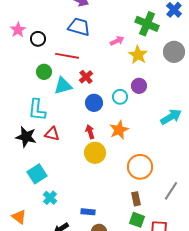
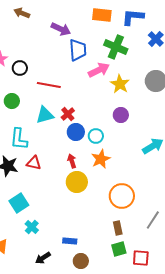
green cross: (147, 24) -> (116, 47), moved
blue trapezoid: (79, 27) -> (78, 50), moved, turned 70
pink arrow: (117, 41) -> (99, 70), size x1.5
green circle: (44, 72) -> (12, 101), moved
red cross: (86, 77) -> (68, 114), moved
cyan circle: (120, 97) -> (96, 136), moved
green square: (137, 220) -> (119, 249), turned -35

